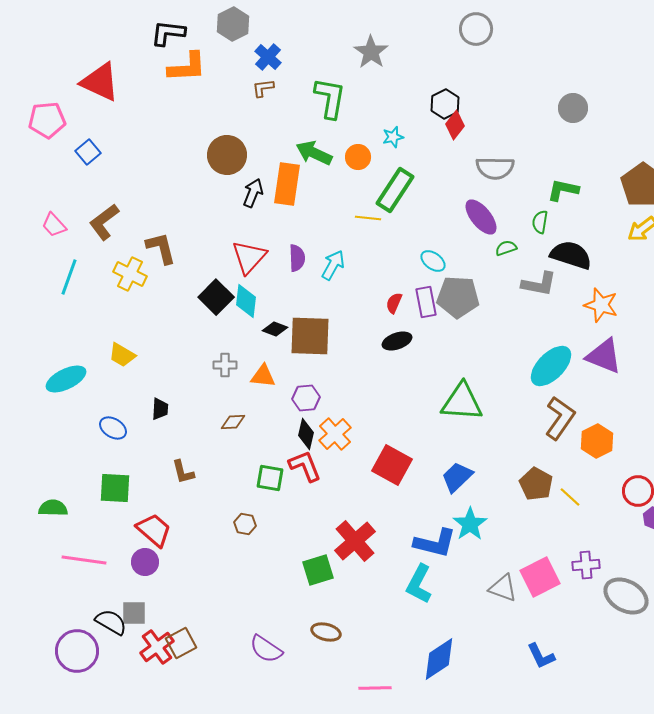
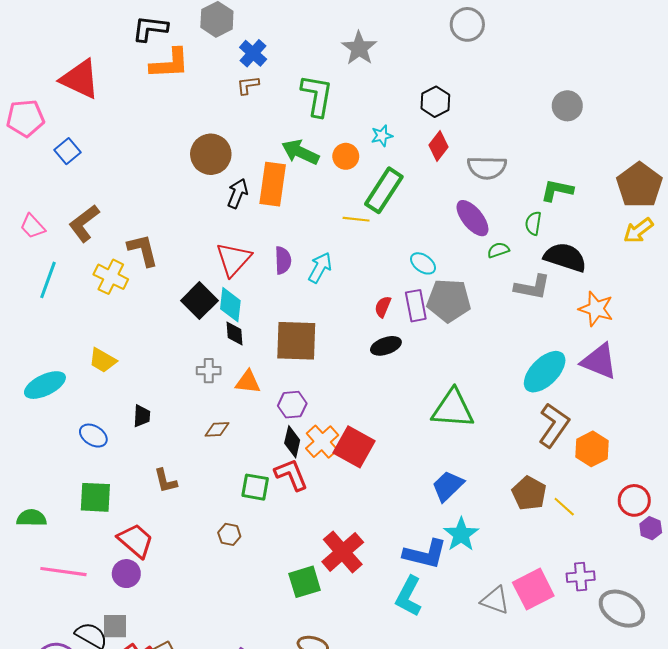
red diamond: (455, 125) -> (438, 146), moved
black diamond: (275, 329) -> (234, 334), moved, turned 65
red square: (392, 465) -> (354, 447), moved

